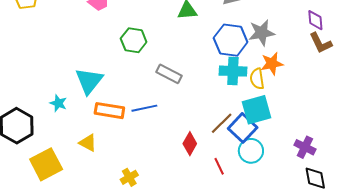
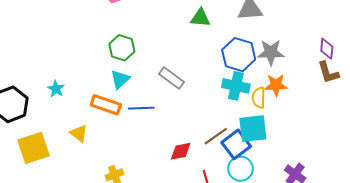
green hexagon: (134, 40) -> (122, 48), moved
cyan triangle: (89, 81) -> (120, 79), moved, size x0.7
red diamond: (190, 144) -> (181, 151), turned 40

